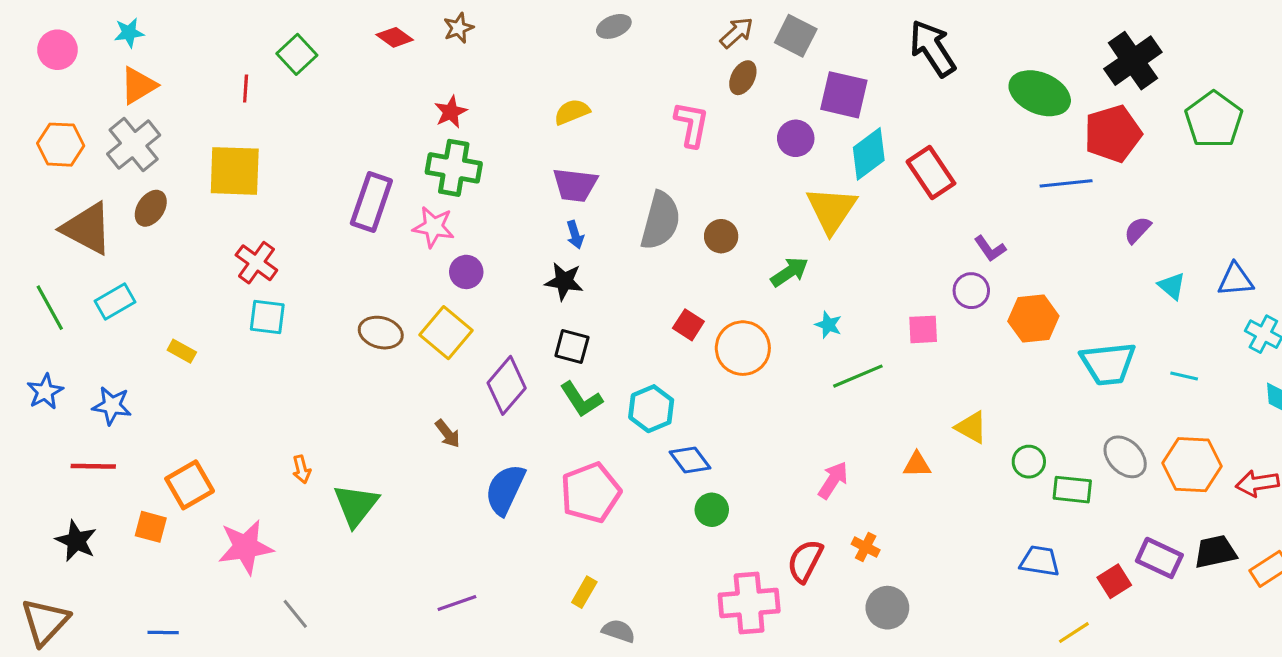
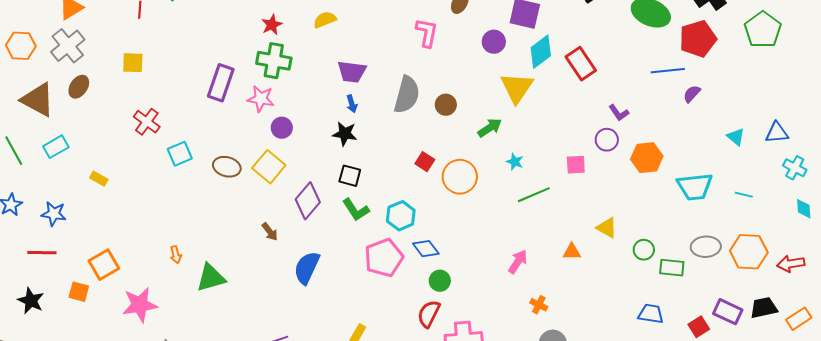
yellow semicircle: (572, 112) -> (325, 20), moved
yellow square: (235, 171) -> (133, 63), size x0.6
purple semicircle: (1138, 230) -> (692, 94), moved
cyan square: (267, 317) -> (180, 154), moved, turned -30
gray ellipse: (1125, 457) -> (706, 247), turned -48
pink pentagon: (591, 493) -> (384, 258), moved
green triangle: (356, 505) -> (211, 278), turned 36
red semicircle: (805, 561) -> (429, 314), moved

